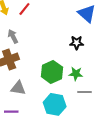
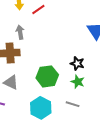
black star: (77, 43) -> (77, 63), moved
green star: (76, 74) -> (78, 82), moved

